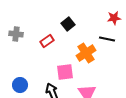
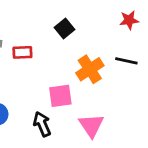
black line: (107, 39) -> (126, 61), moved
red rectangle: (47, 41) -> (22, 52), moved, turned 32

